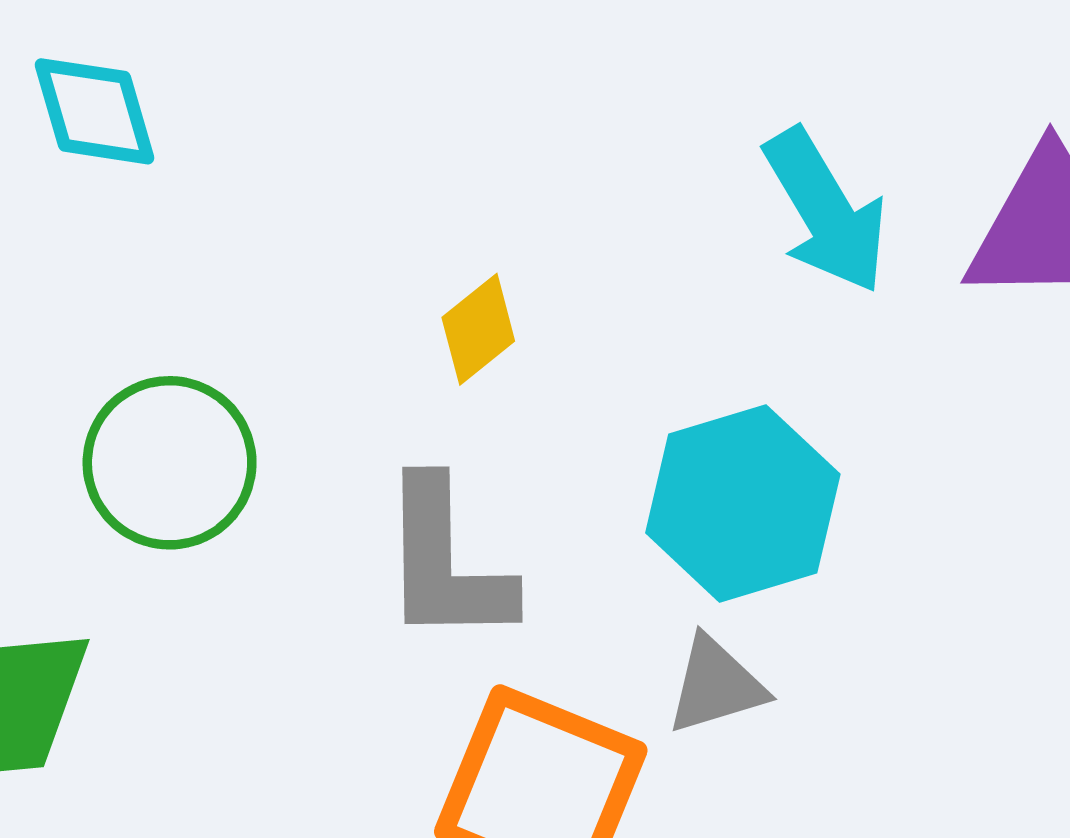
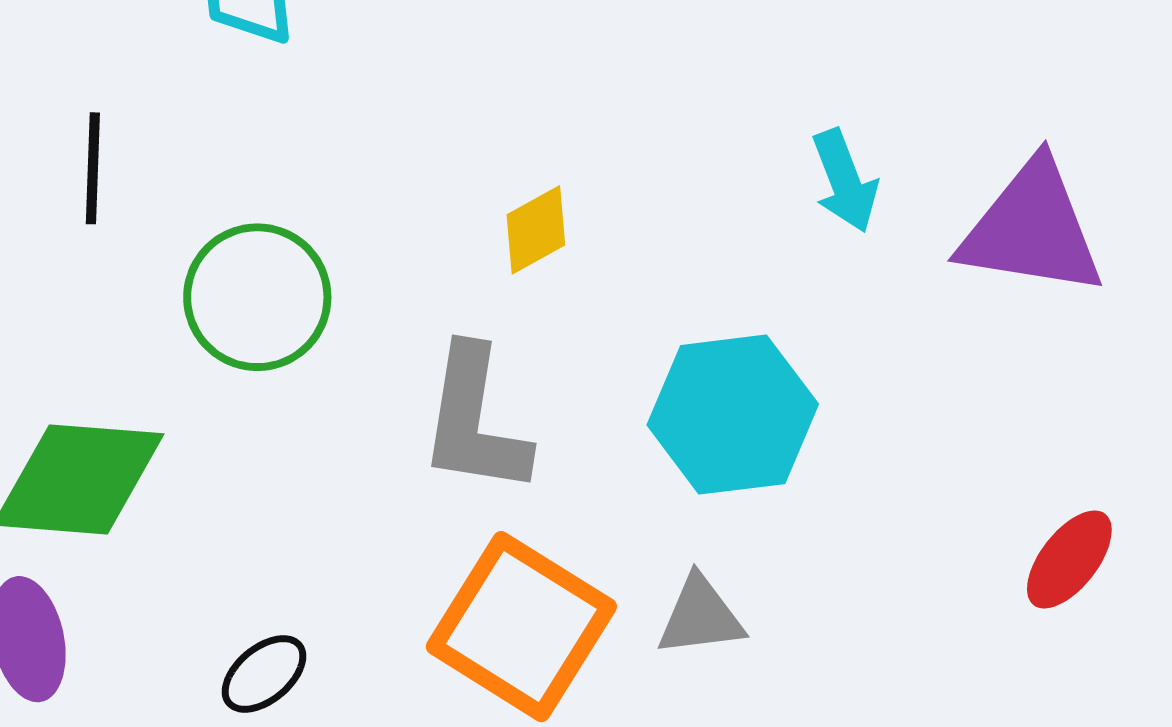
cyan arrow: (826, 211) -> (845, 181), size x0.7
gray triangle: (716, 685) -> (700, 616), moved

